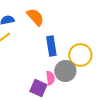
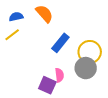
blue rectangle: (51, 46) -> (60, 43), turned 48
gray circle: (65, 71) -> (86, 68), moved

